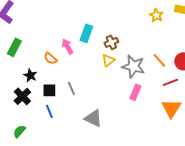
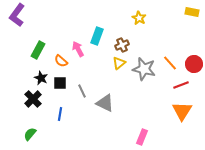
yellow star: (156, 15) -> (139, 18), moved
green rectangle: (14, 47) -> (38, 50), moved
black square: (49, 90) -> (60, 83), moved
pink rectangle: (135, 92) -> (142, 137), moved
blue line: (49, 111) -> (60, 114), turned 32
gray triangle: (93, 118) -> (105, 103), moved

